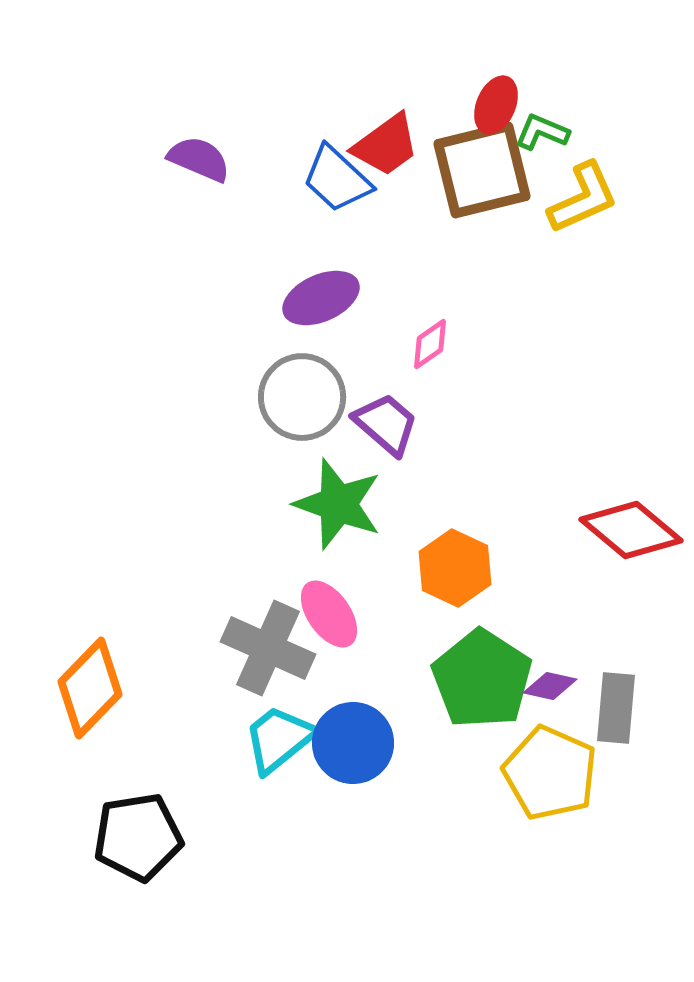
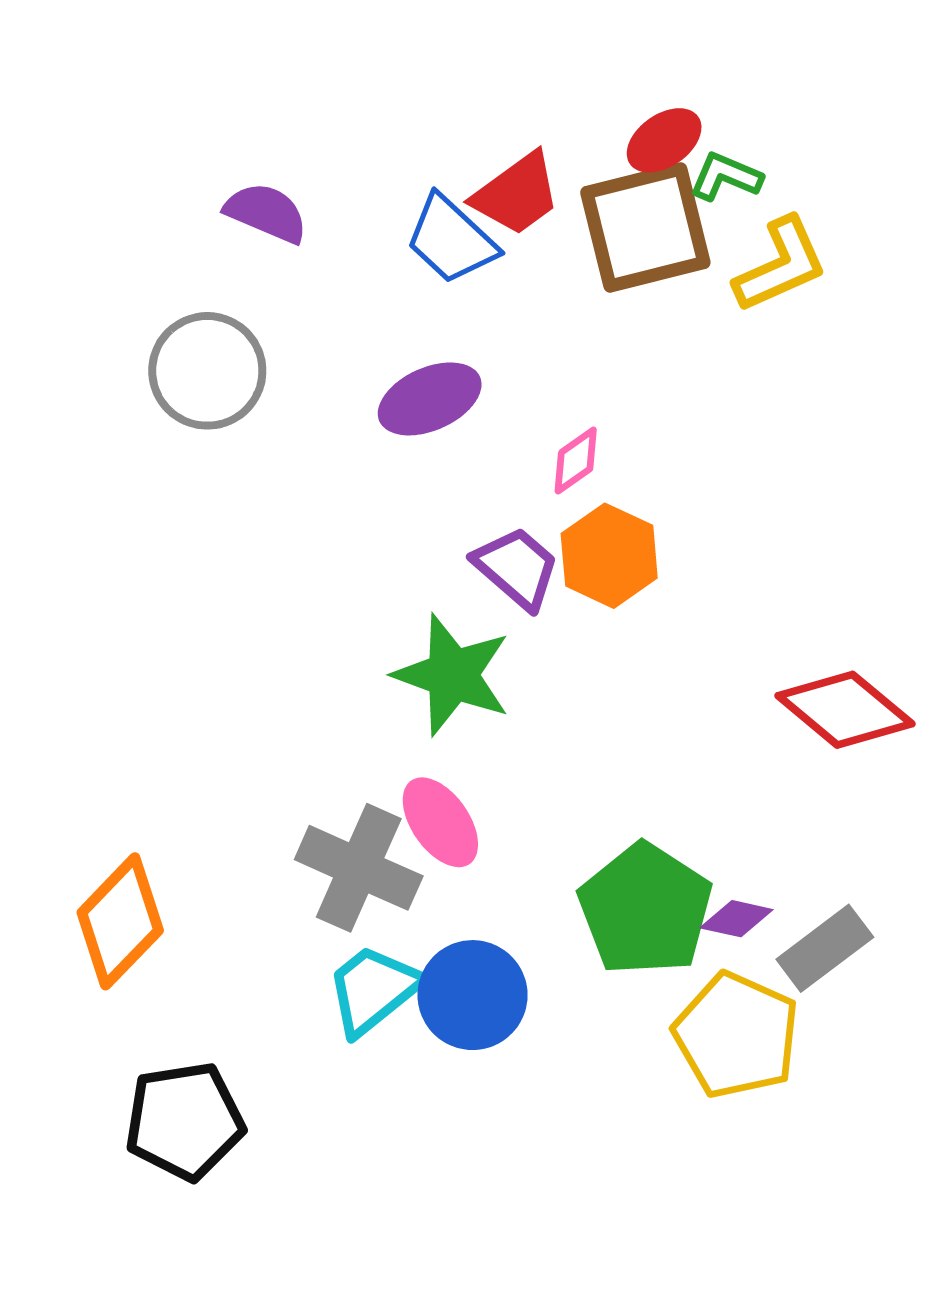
red ellipse: (496, 105) -> (664, 140), turned 32
gray circle: (302, 397) -> (207, 371), moved
orange hexagon: (455, 568) -> (609, 556), moved
gray rectangle: (616, 708) -> (825, 948), turned 48

